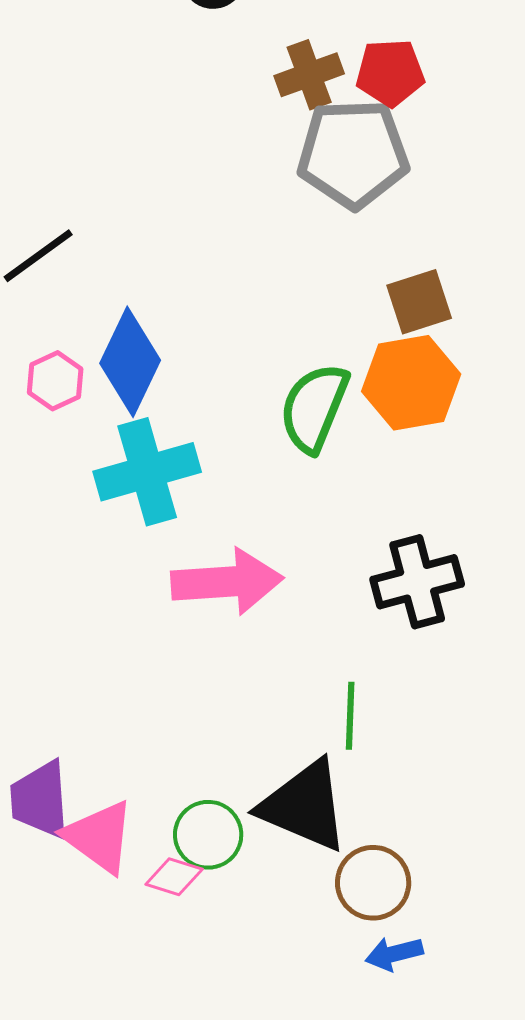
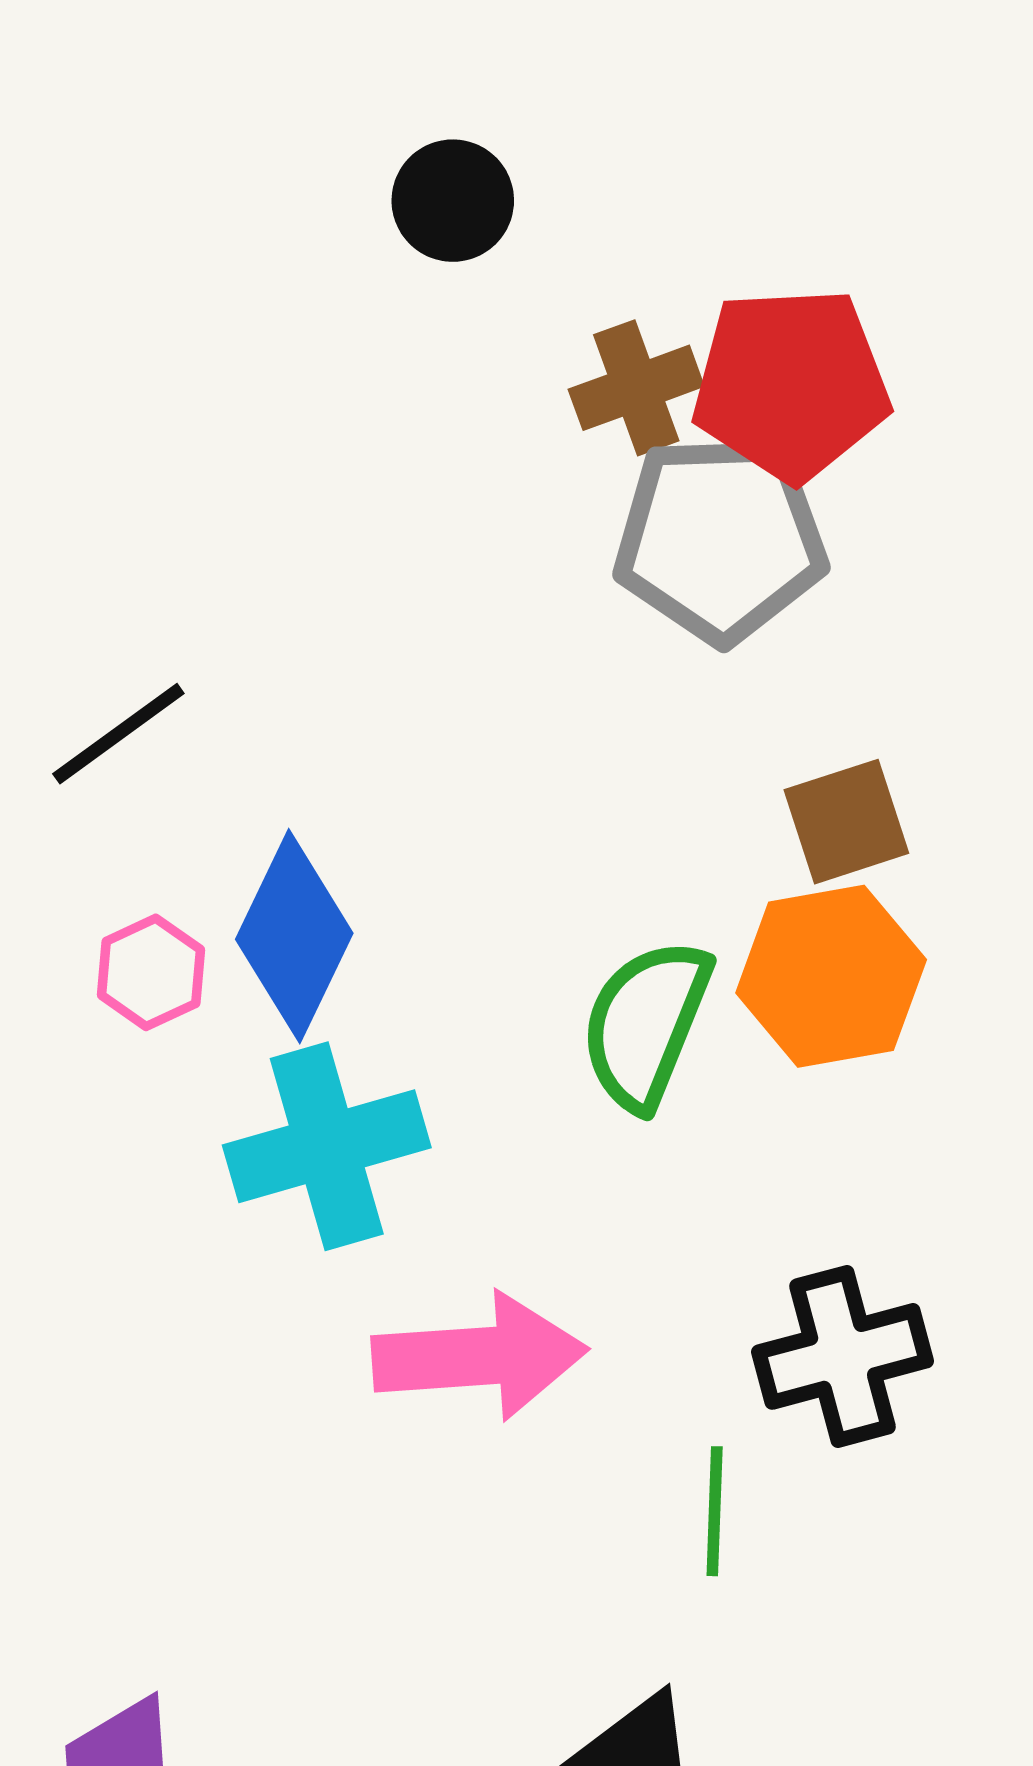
red pentagon: (390, 73) -> (791, 384), size x1.5
green line: (350, 716) -> (715, 1511), moved

